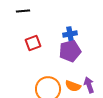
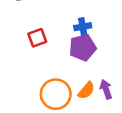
orange semicircle: (73, 86) -> (86, 90), turned -70

